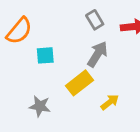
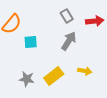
yellow rectangle: (80, 83) -> (54, 76), moved
yellow arrow: (110, 102) -> (85, 71), moved, turned 48

